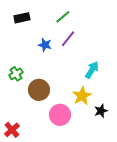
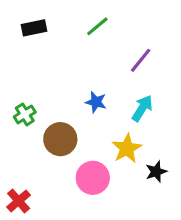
purple line: (68, 39) -> (141, 60), moved
blue star: (45, 45) -> (96, 102), moved

